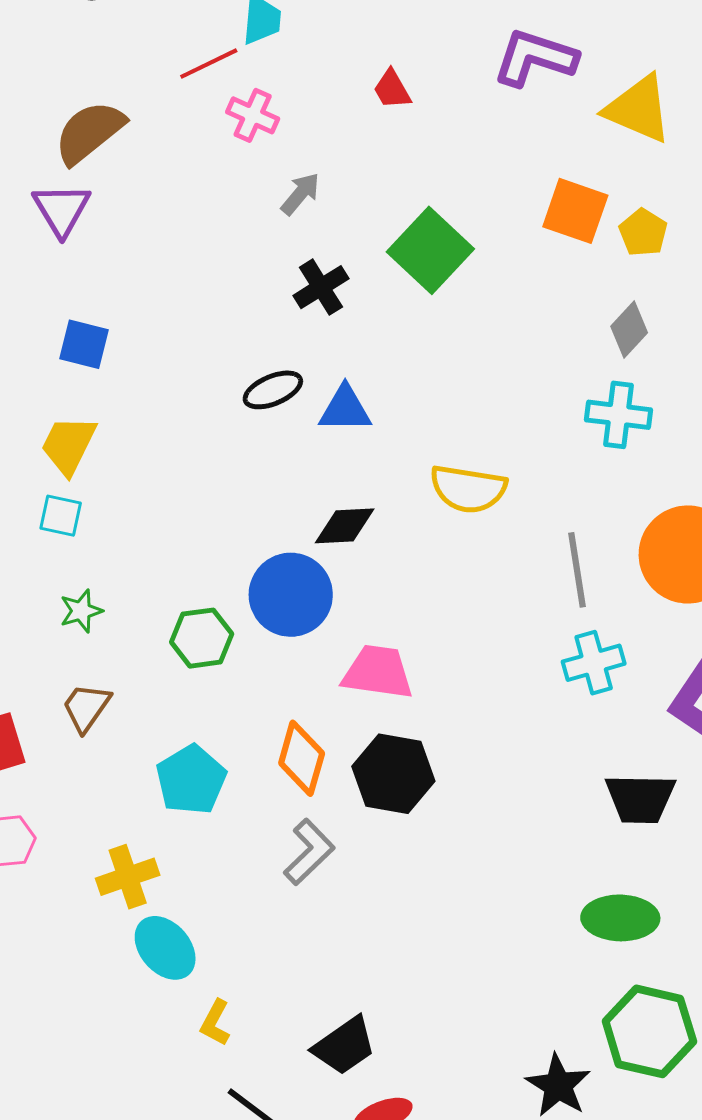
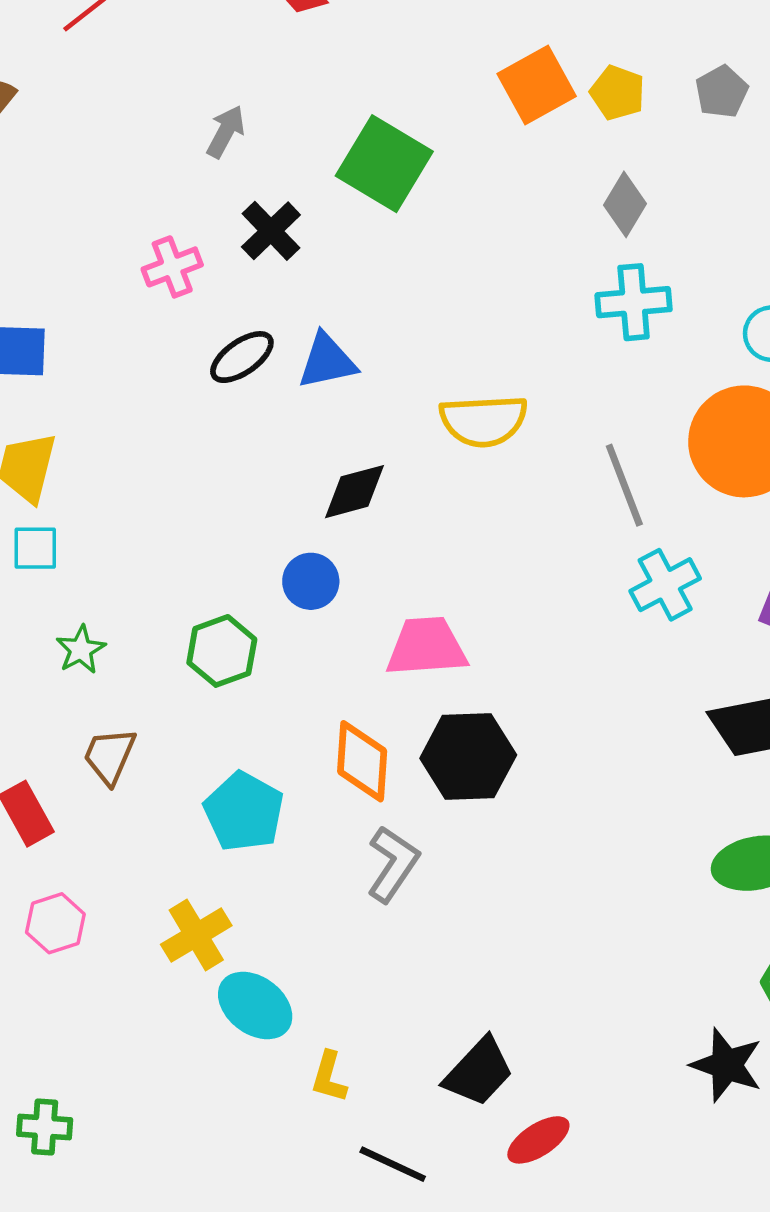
pink cross: (253, 115) -> (172, 267), moved, turned -33
orange square: (575, 211) -> (537, 85), turned -36
blue circle: (291, 595) -> (311, 581), size x0.6

